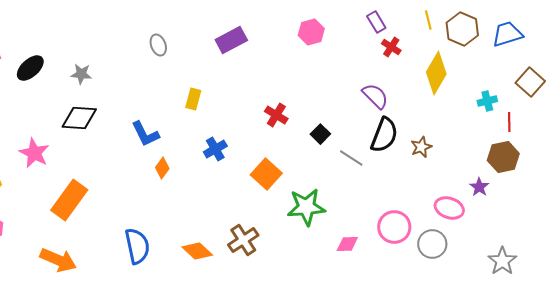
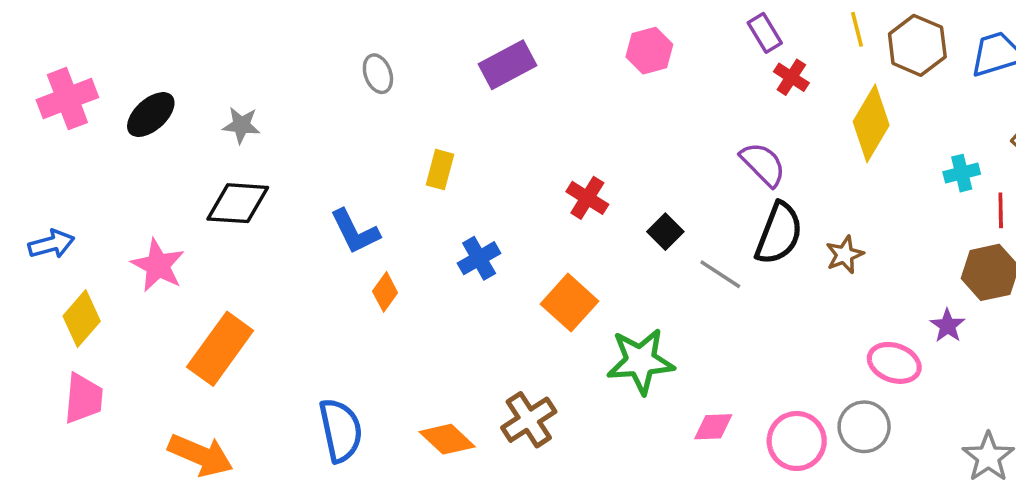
pink circle: (394, 227) -> (797, 441), moved

